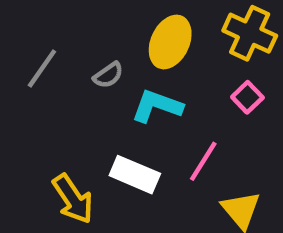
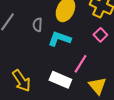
gray semicircle: (108, 75) -> (37, 25), turned 128
white rectangle: (135, 175) -> (60, 80), moved

